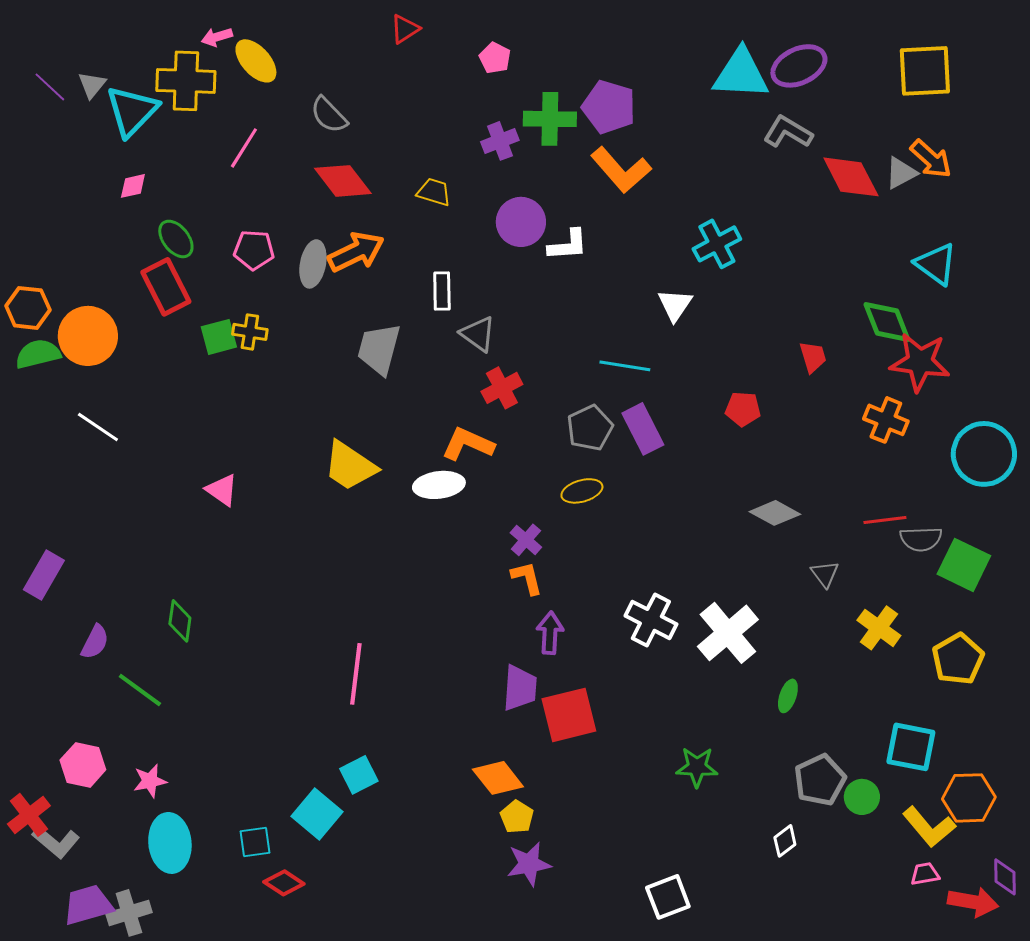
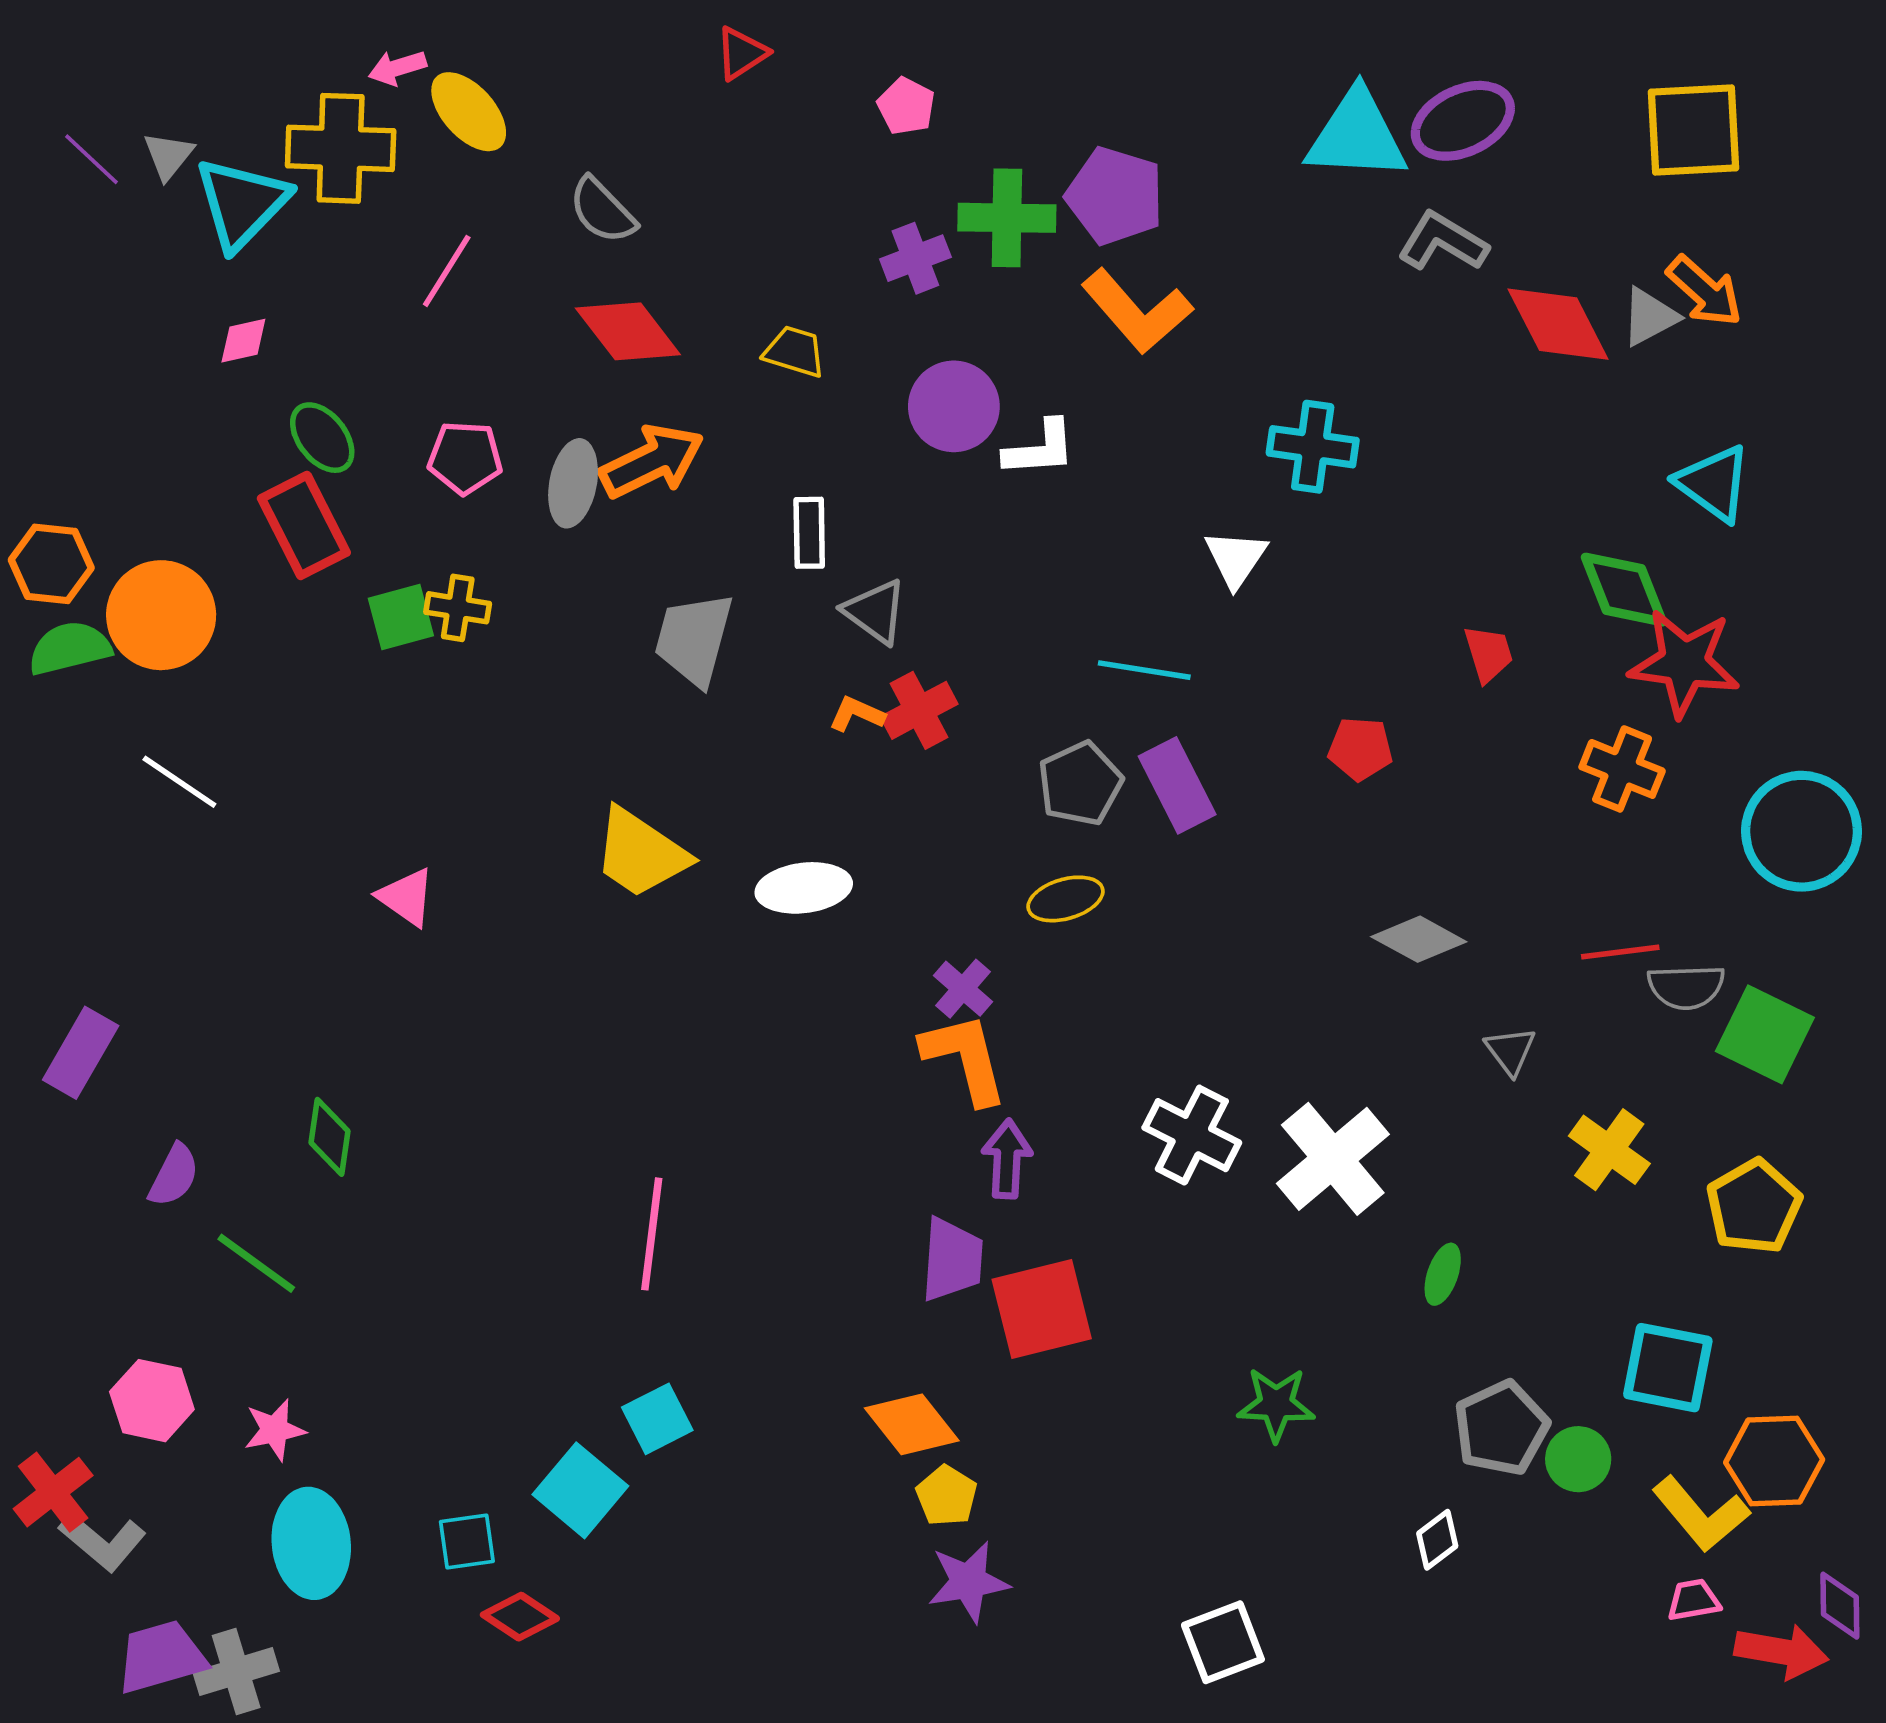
cyan cross: (717, 244) -> (1313, 447), turned 36
orange L-shape: (468, 444) -> (857, 714), moved, size x0.6
orange L-shape: (527, 578) -> (965, 1058), size x1.5

